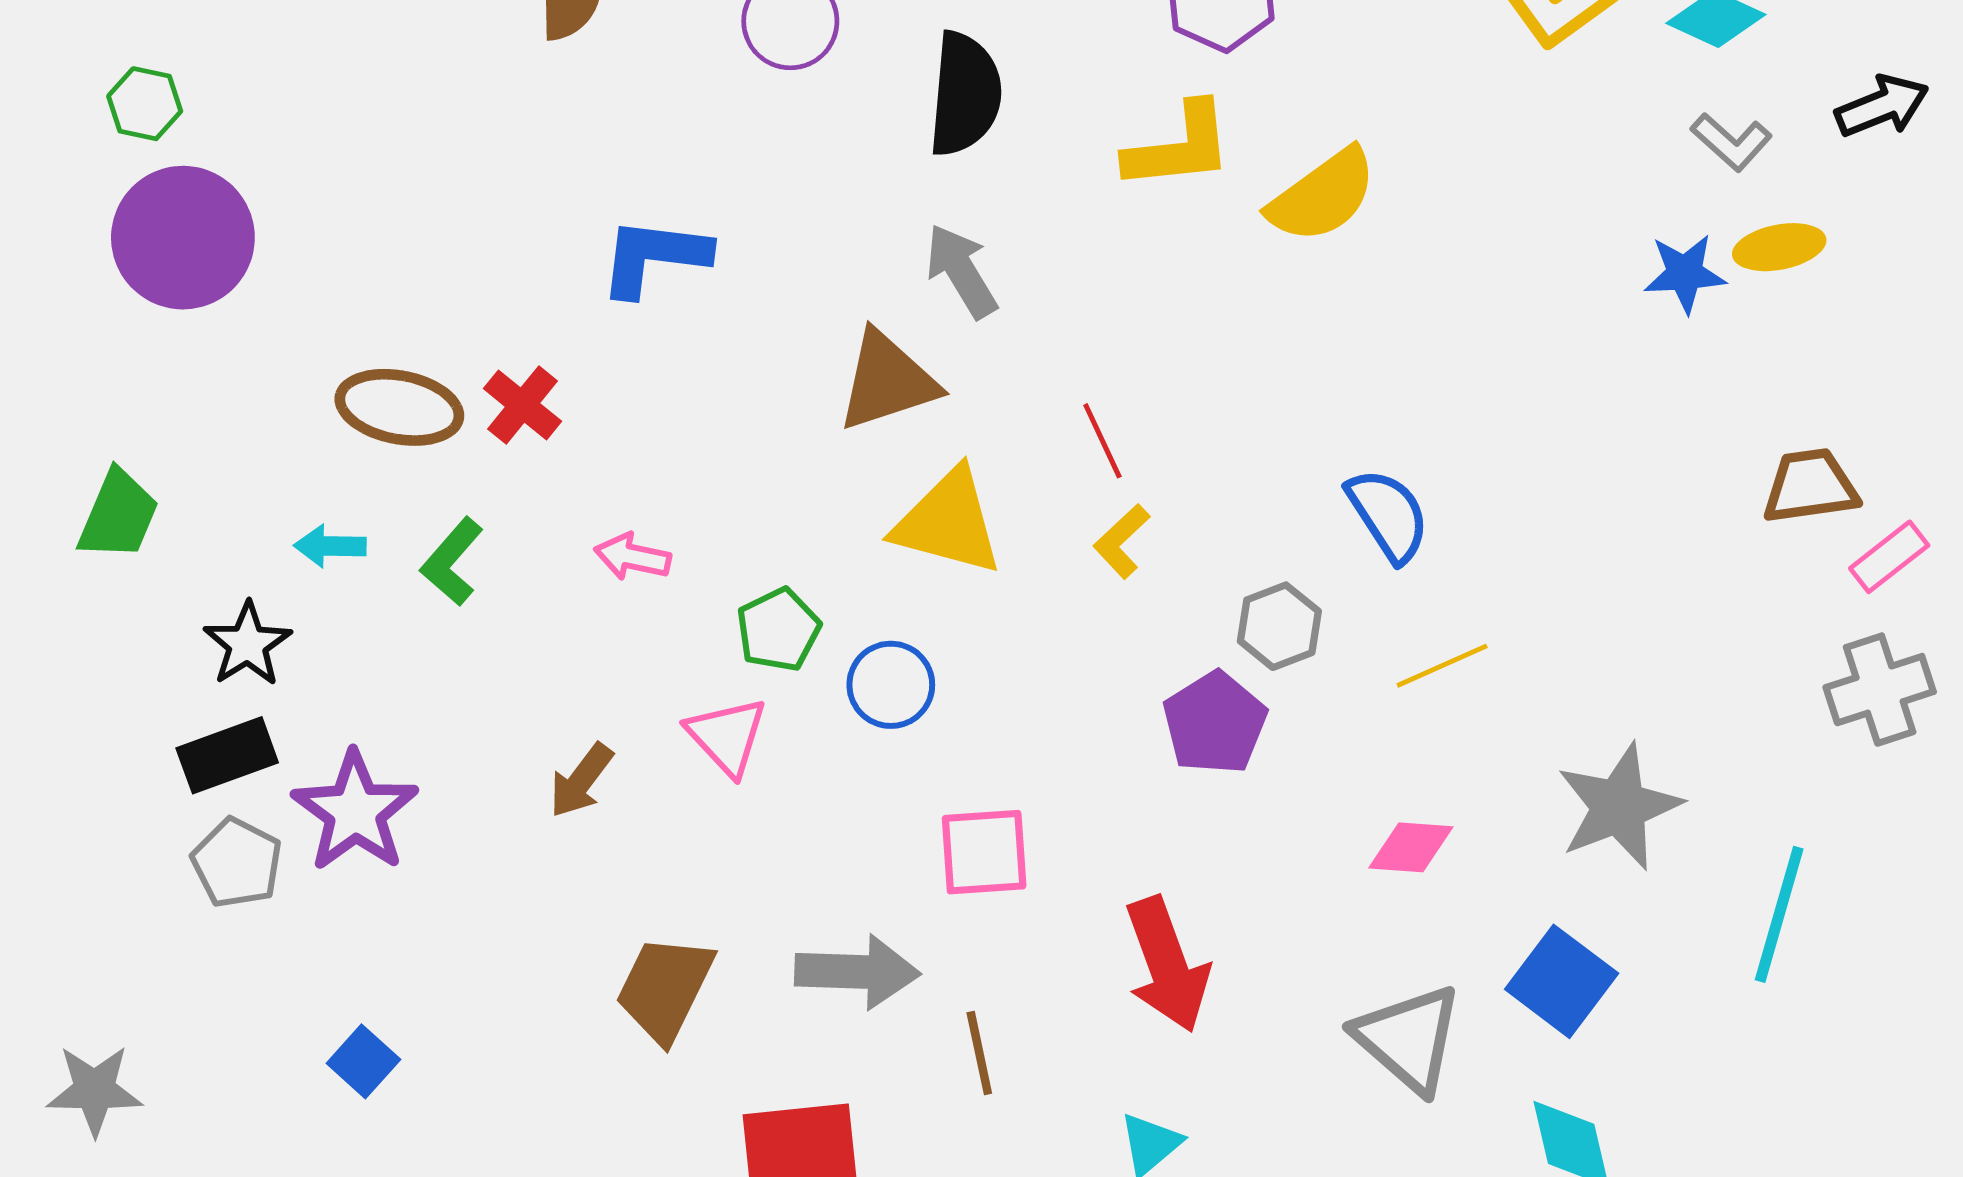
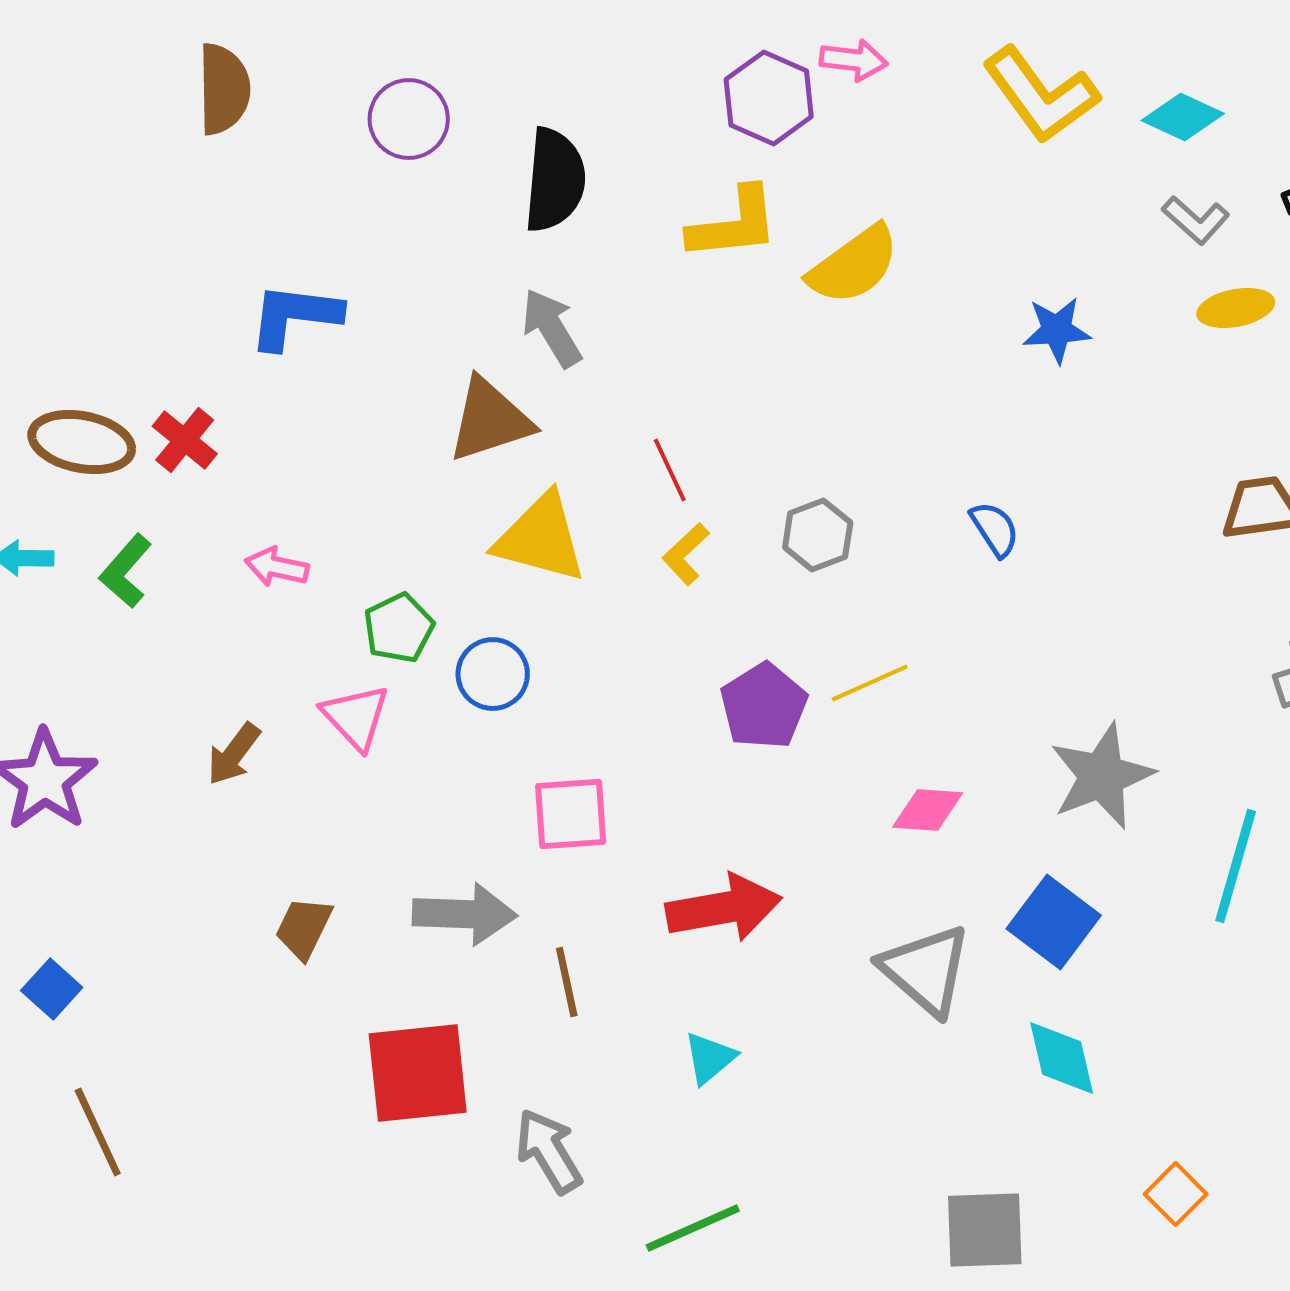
blue star: (1685, 273) -> (1057, 330), moved
blue semicircle: (1388, 515) -> (995, 529), moved, size x0.7
gray hexagon: (1279, 626) -> (818, 535), moved
yellow line: (1442, 666) -> (870, 683), moved
red arrow: (1167, 965) -> (724, 908), turned -80
brown trapezoid: (665, 988) -> (304, 928), size x0.7

